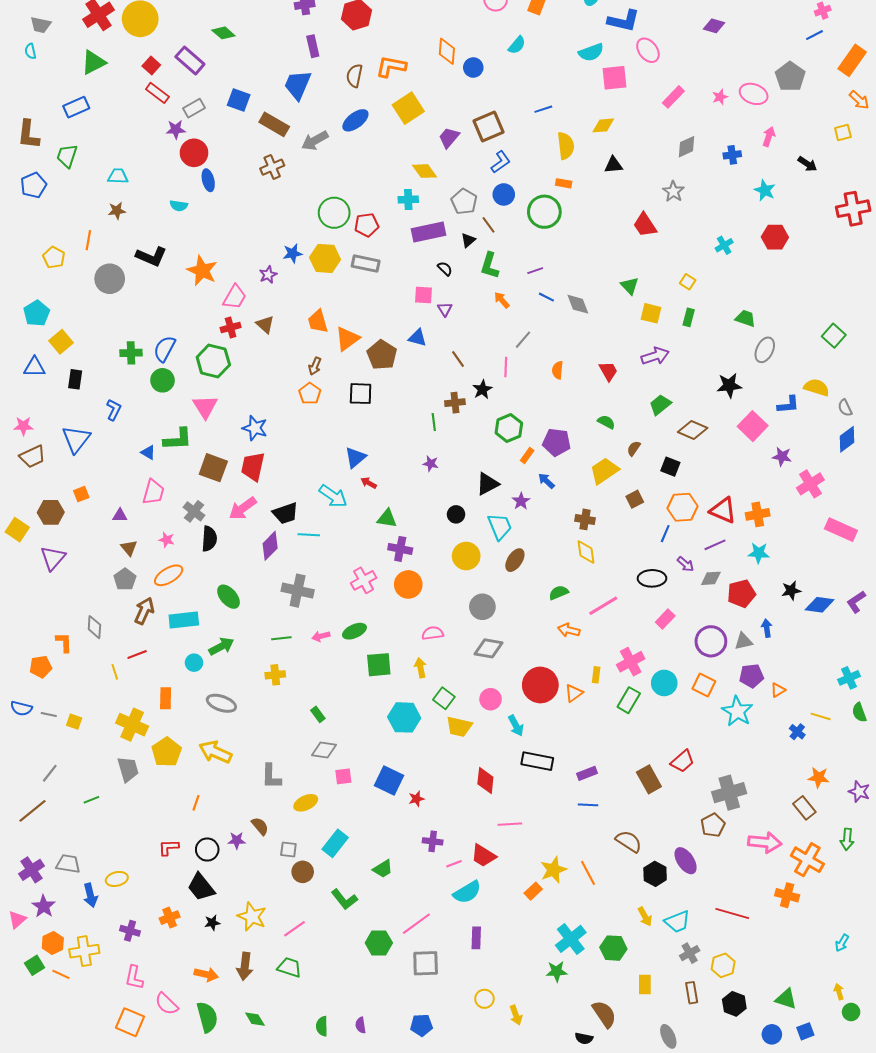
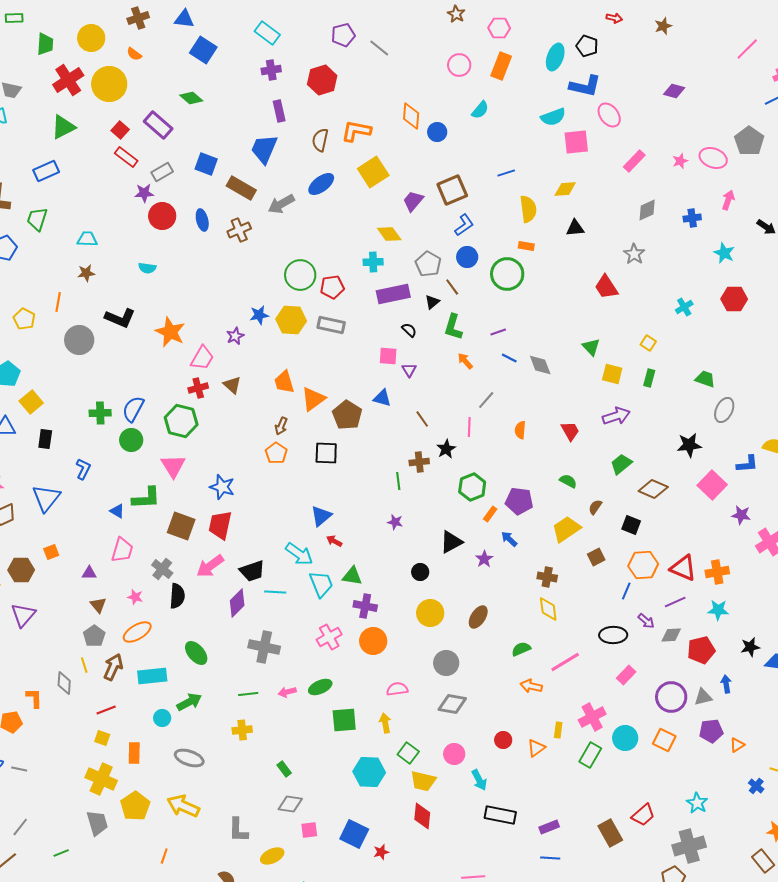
blue ellipse: (208, 180) -> (202, 220), moved
cyan trapezoid: (500, 527) -> (321, 584), moved
yellow line: (115, 672) -> (84, 665), moved
red circle: (540, 685) -> (503, 740), size x0.5
cyan star: (737, 711) -> (697, 803), moved, size x0.7
yellow square: (74, 722) -> (102, 738), moved
red diamond: (485, 780) -> (422, 816), moved

